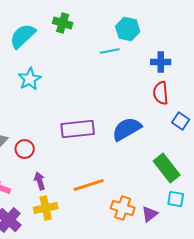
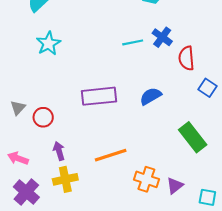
cyan line: (110, 51) -> (133, 42), moved
blue cross: (161, 62) -> (162, 37), moved, turned 36
blue semicircle: (127, 129) -> (151, 96), size x0.7
cyan square: (176, 199) -> (207, 197), moved

